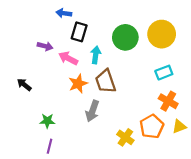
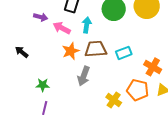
cyan rectangle: (164, 73) -> (124, 53), moved
brown trapezoid: (106, 81) -> (96, 49), turned 105
orange pentagon: (152, 126) -> (138, 90), turned -30

